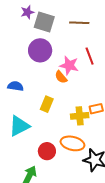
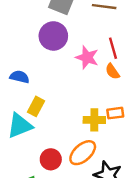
orange semicircle: (61, 77) -> (112, 71), moved
yellow rectangle: (47, 104) -> (36, 106), moved
orange ellipse: (72, 143) -> (83, 153), turned -60

